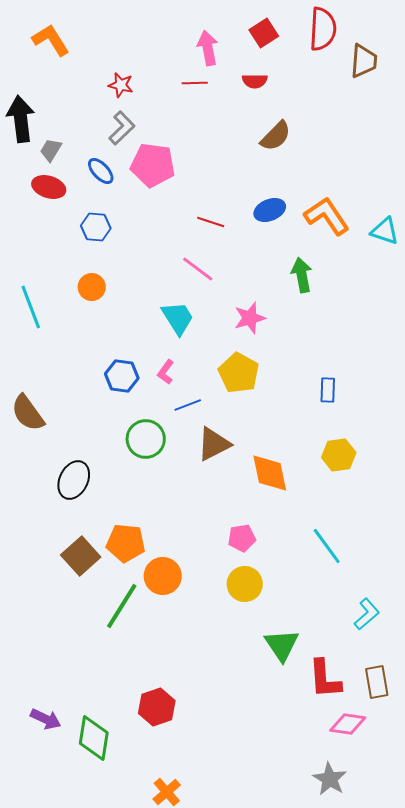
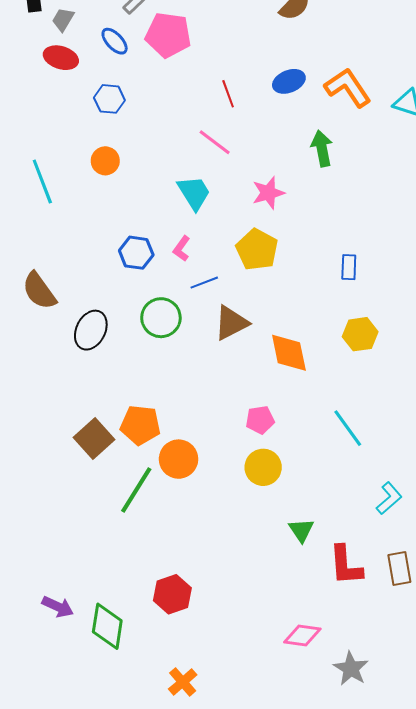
red line: (211, 222) -> (228, 94), turned 52
black ellipse: (74, 480) -> (91, 330), moved
green triangle: (282, 645) -> (301, 530), size x0.7
pink diamond: (348, 724) -> (302, 636), moved

